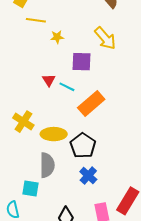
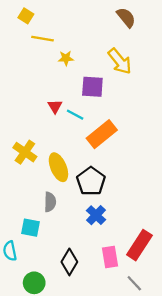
yellow ellipse: (54, 134) -> (58, 167), turned 65
gray semicircle: (47, 165) -> (50, 202), size x0.7

